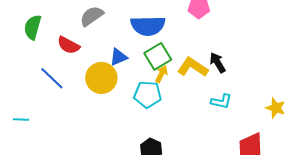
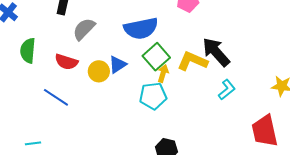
black arrow: (218, 63) -> (216, 52), size x1.5
yellow circle: (101, 78) -> (99, 71), moved, size x0.7
cyan L-shape: (221, 101) -> (227, 90), turned -40

